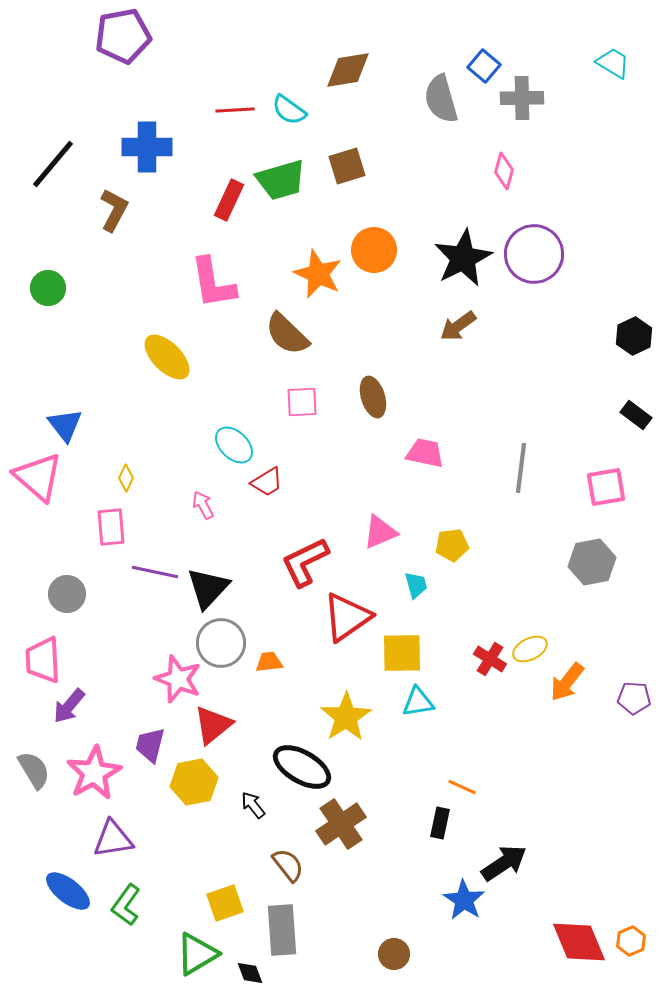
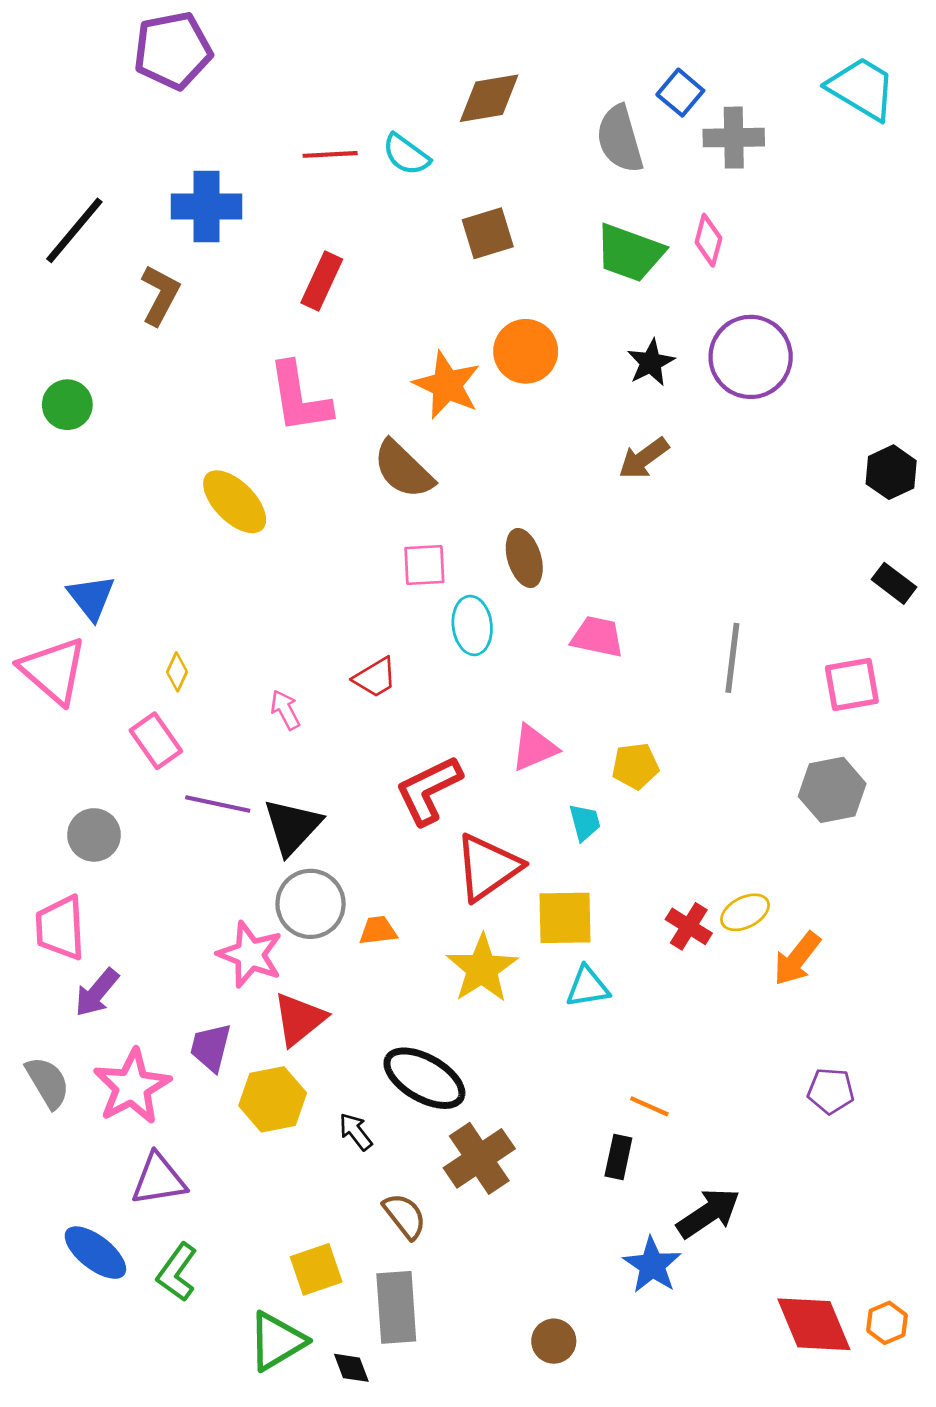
cyan trapezoid: (613, 63) -> (862, 88), size x1.5
green trapezoid: (281, 180) -> (630, 253), moved, turned 36
black star: (463, 258) -> (651, 363), size x0.6
cyan ellipse: (234, 445) -> (472, 625), moved, turned 39
pink rectangle: (111, 527) -> (156, 741), turned -30
purple pentagon: (634, 698) -> (831, 1091), moved
yellow star: (346, 717) -> (482, 969), moved

